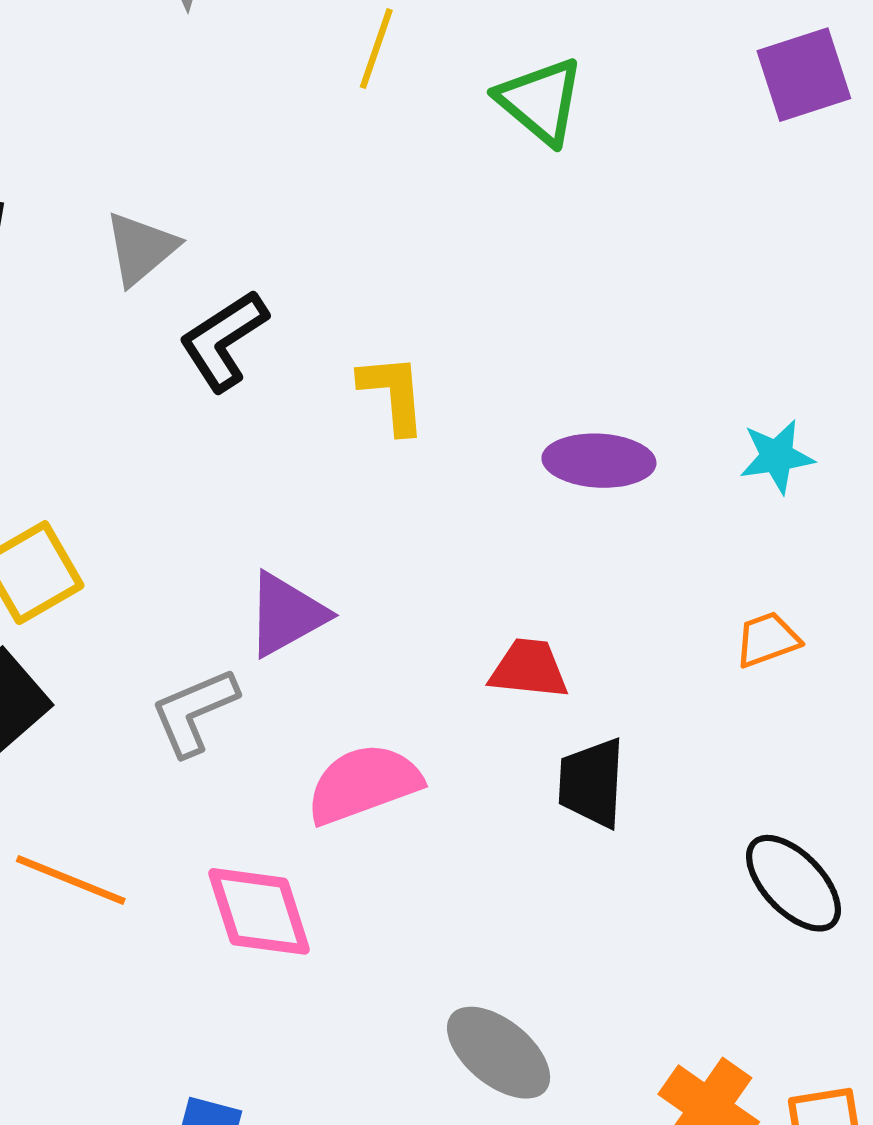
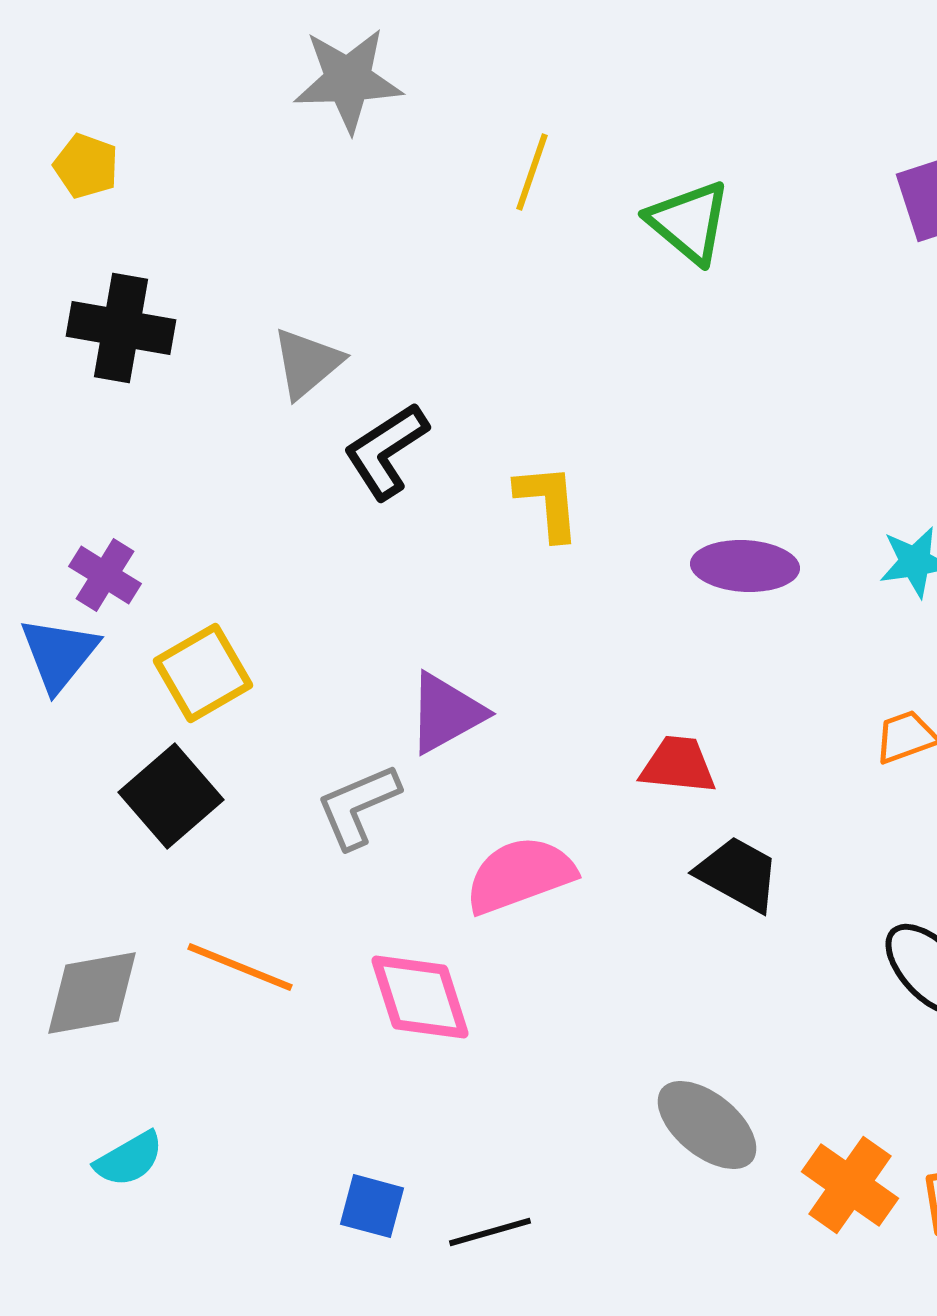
black trapezoid: (592, 783) -> (738, 874), turned 116
gray ellipse: (499, 1053) -> (707, 1125), moved

